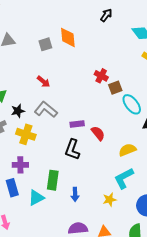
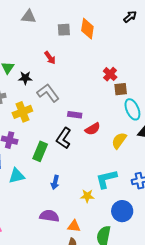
red arrow: (43, 82) -> (50, 58), moved
black star: (18, 111) -> (25, 78), moved
red semicircle: (98, 133) -> (93, 129), turned 84
yellow cross: (26, 134) -> (22, 112), turned 36
yellow semicircle: (127, 150) -> (119, 141), moved, turned -48
green rectangle: (53, 180) -> (40, 151), moved

